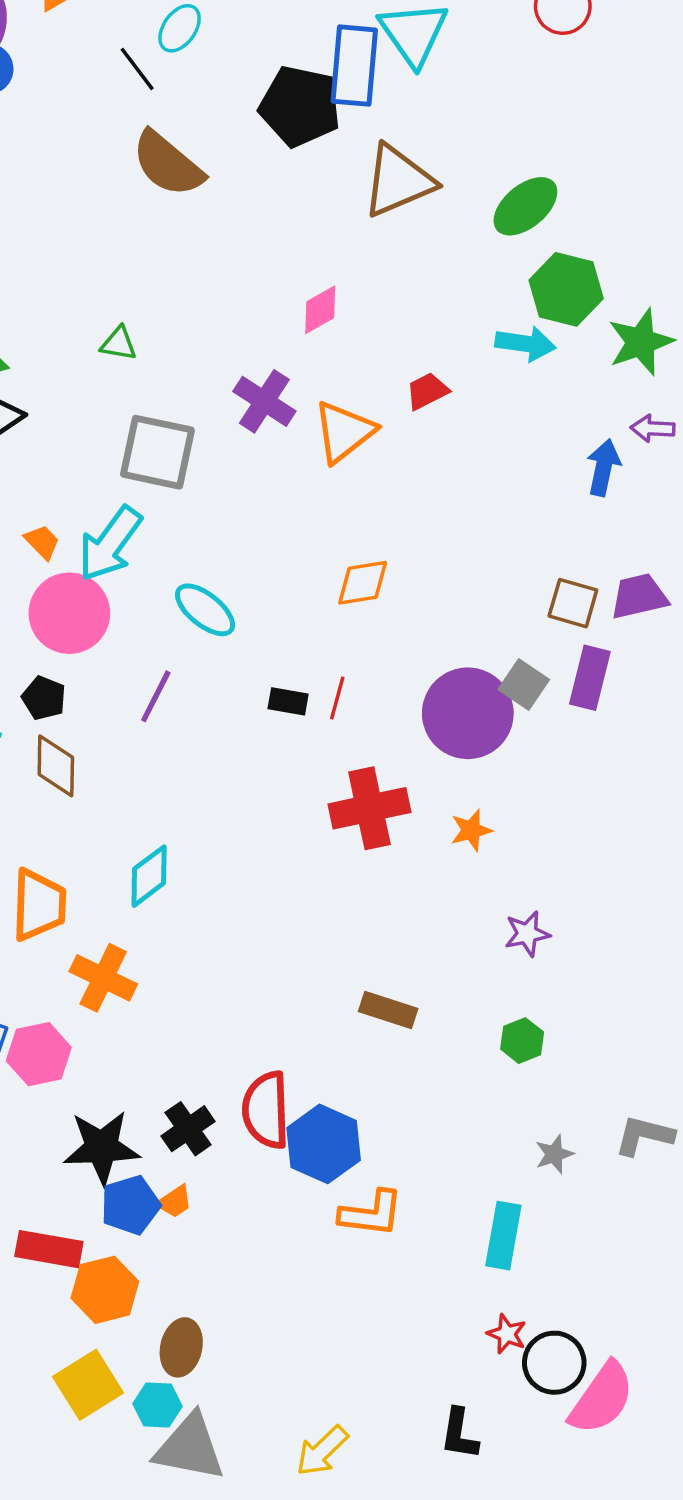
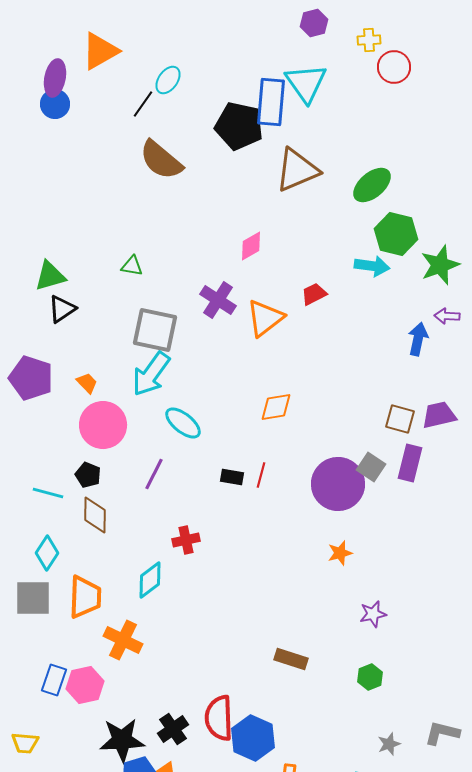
black line: (137, 69) -> (143, 104), turned 72
cyan arrow: (110, 544) -> (151, 374), moved
red cross: (369, 808) -> (186, 540), moved, size x0.6

